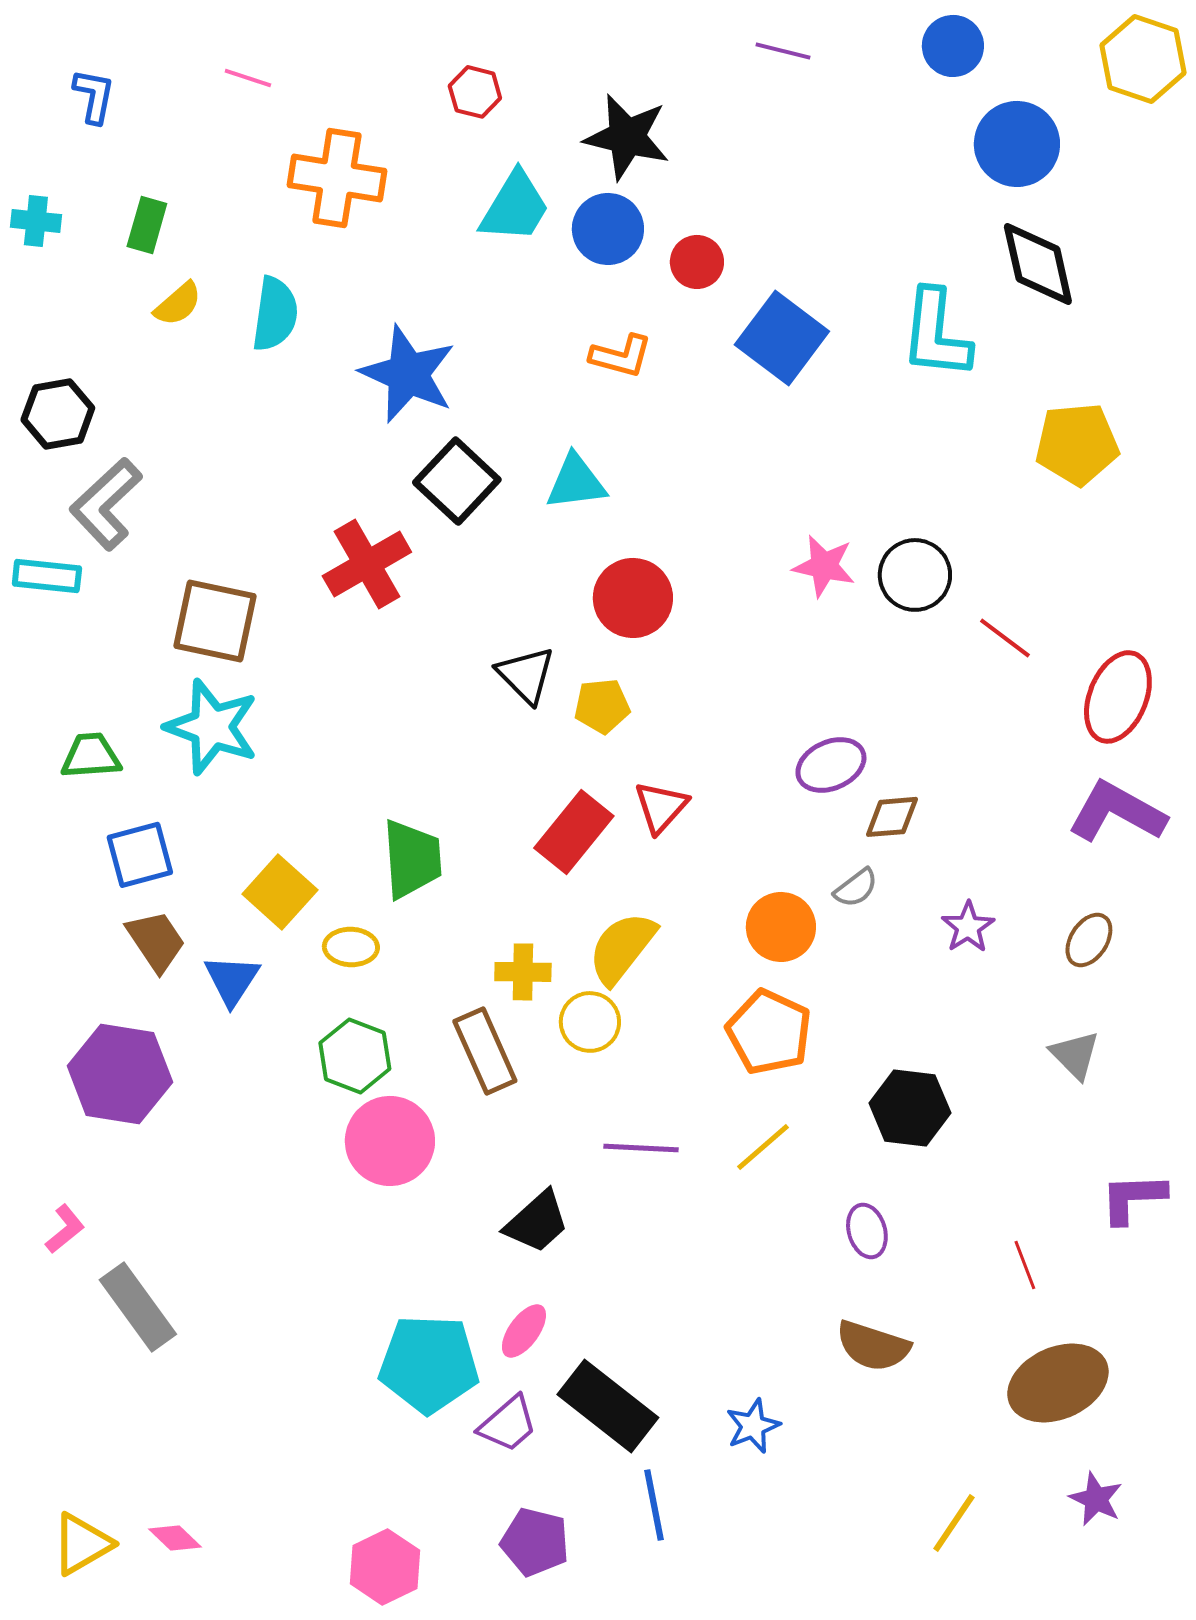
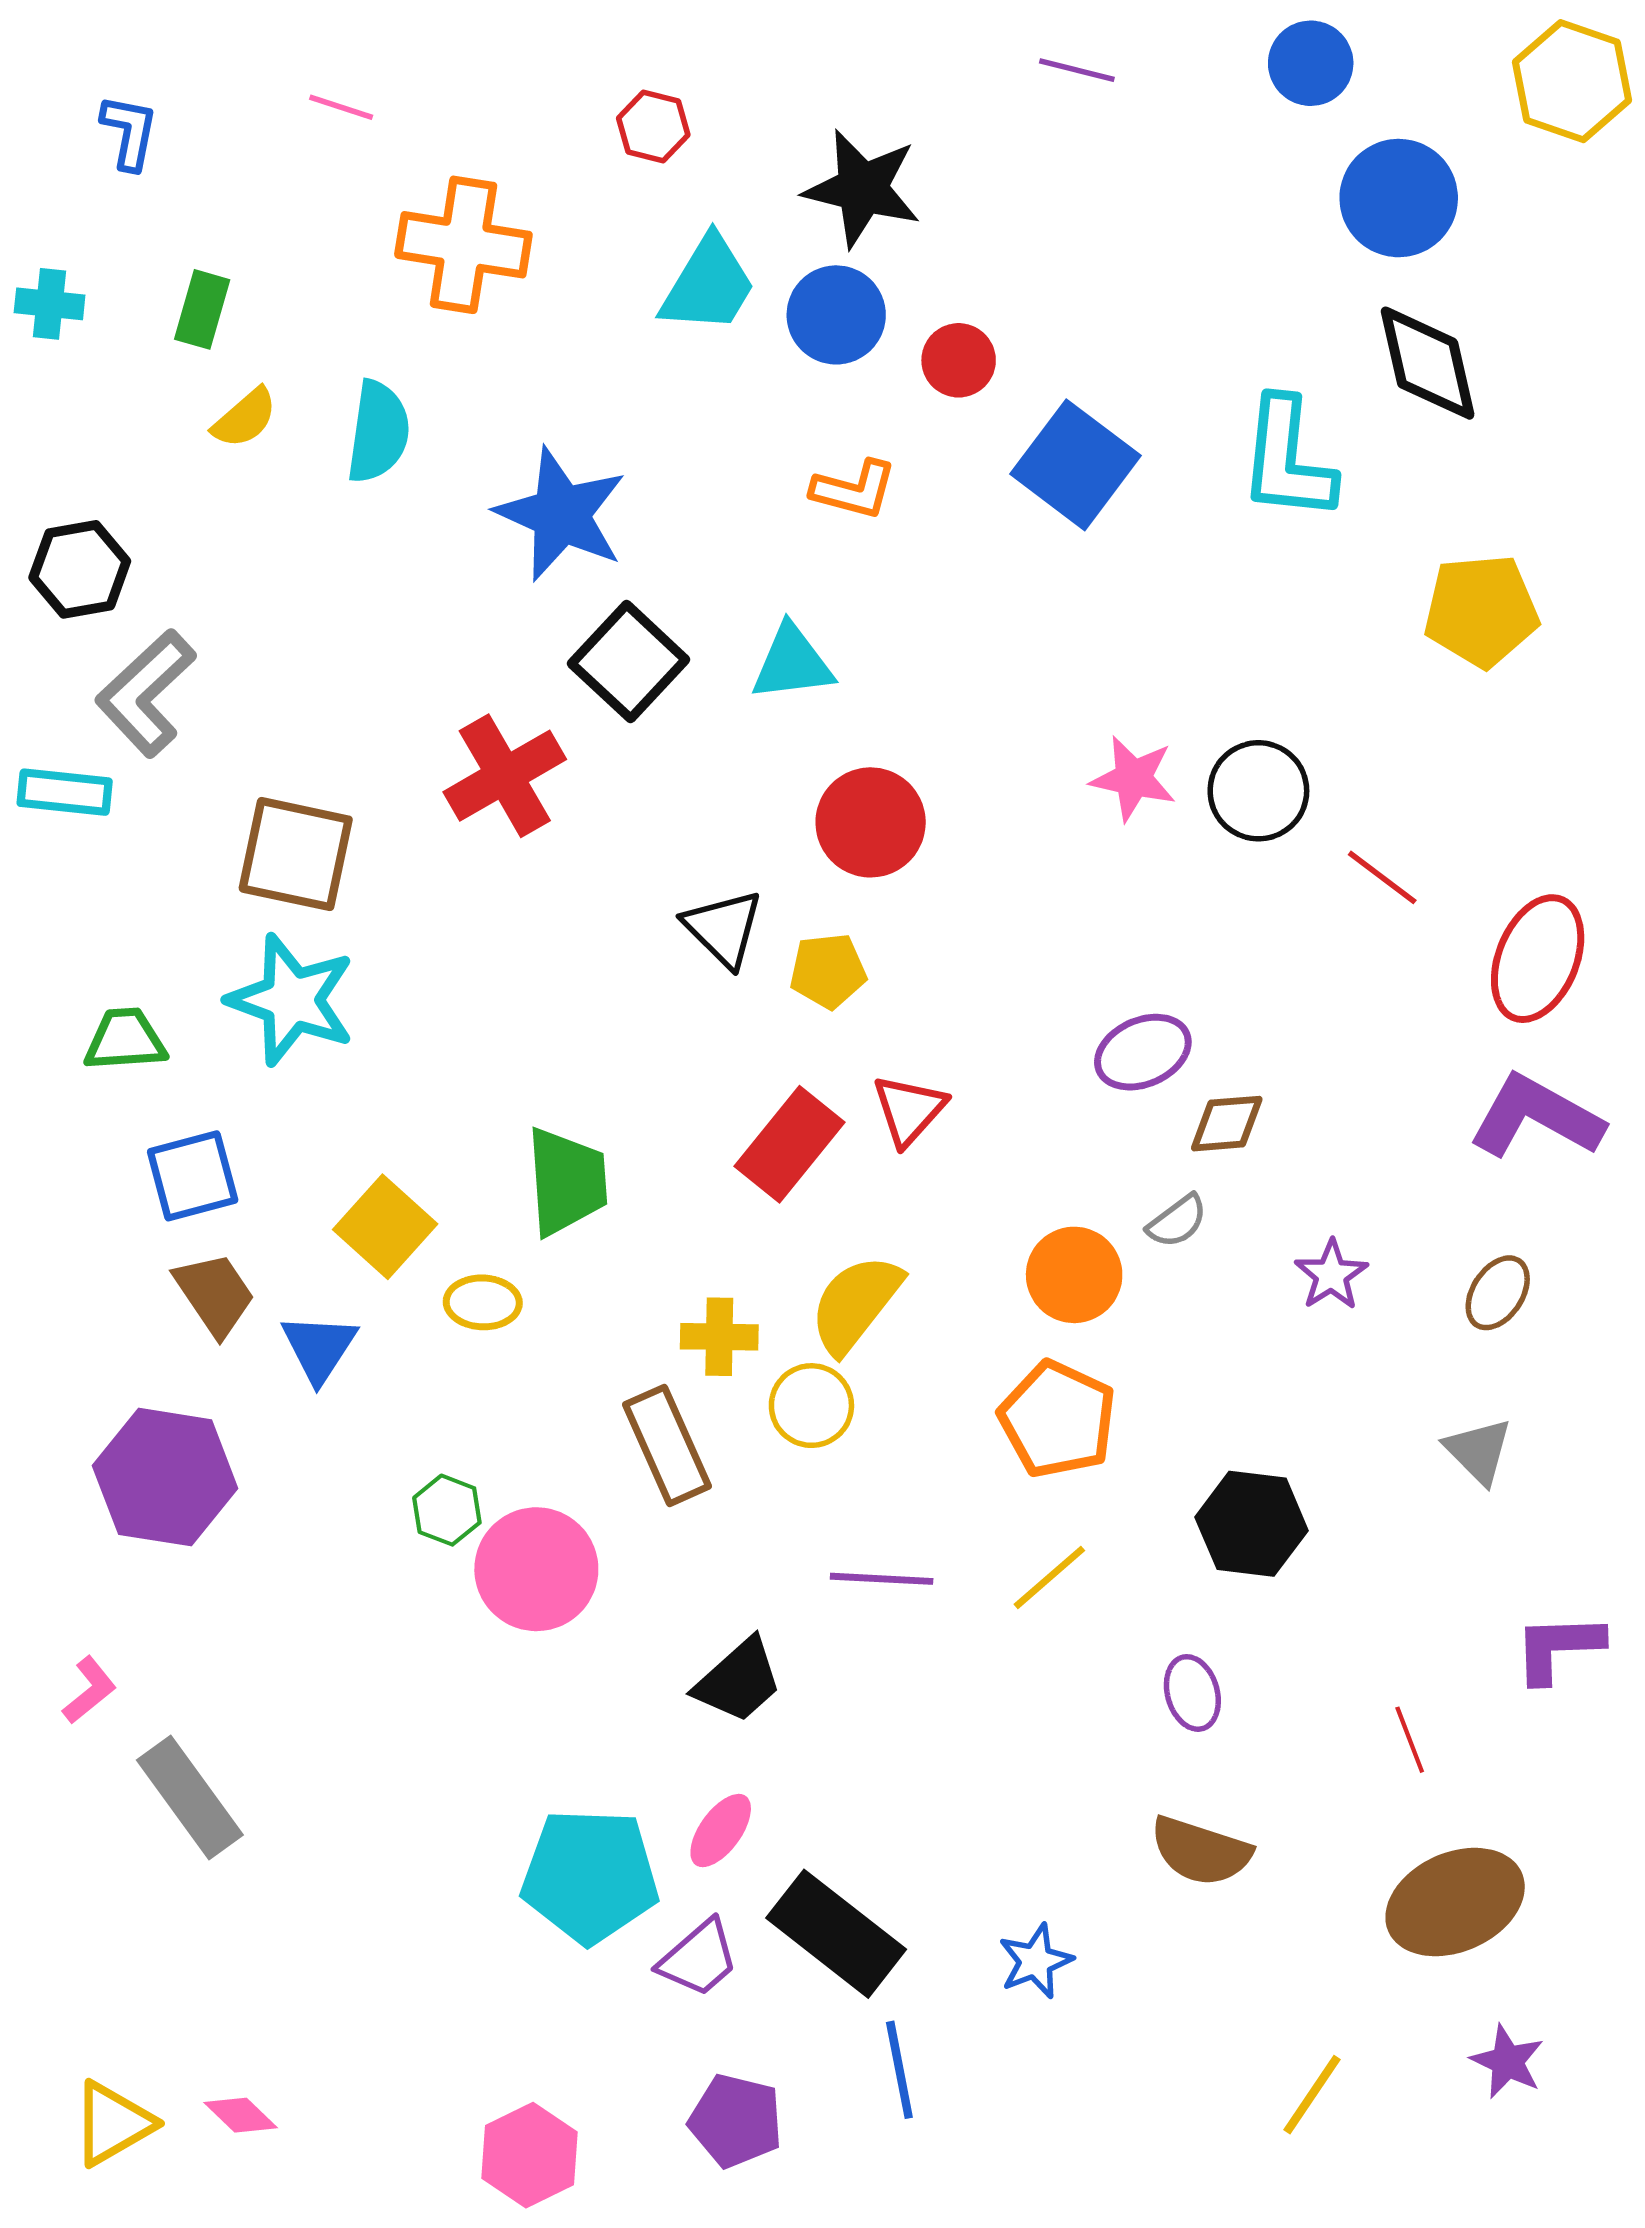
green hexagon: (355, 1056) -> (447, 1510), moved, size x0.7

